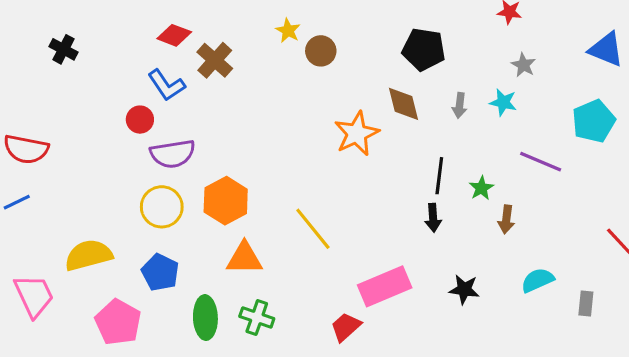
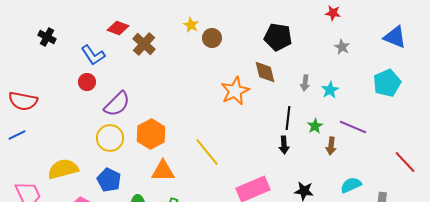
blue L-shape: (166, 85) -> (93, 55), moved
cyan star: (503, 102) -> (330, 90), moved, turned 30
gray arrow: (460, 105) -> (305, 83), moved
red circle: (140, 120) -> (87, 82), moved
purple semicircle: (173, 154) -> (117, 104), turned -36
purple line: (541, 162) -> (353, 127), moved

